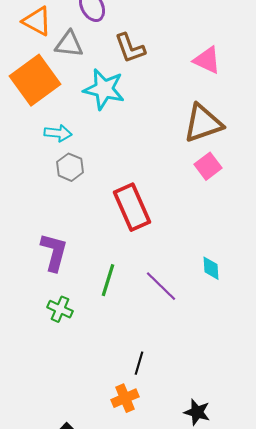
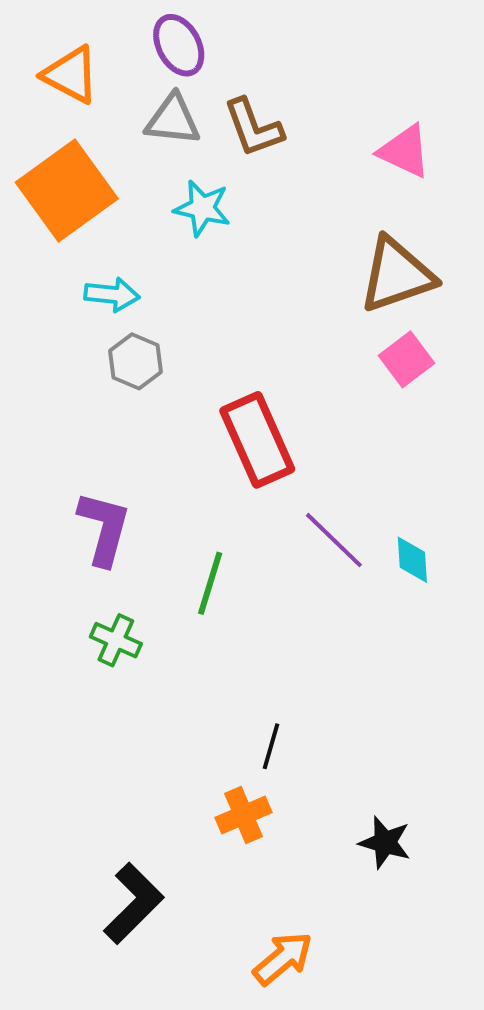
gray triangle: (69, 44) -> (173, 120), moved
cyan star: (104, 89) -> (202, 208), size x0.7
purple line: (161, 286) -> (334, 540), moved

